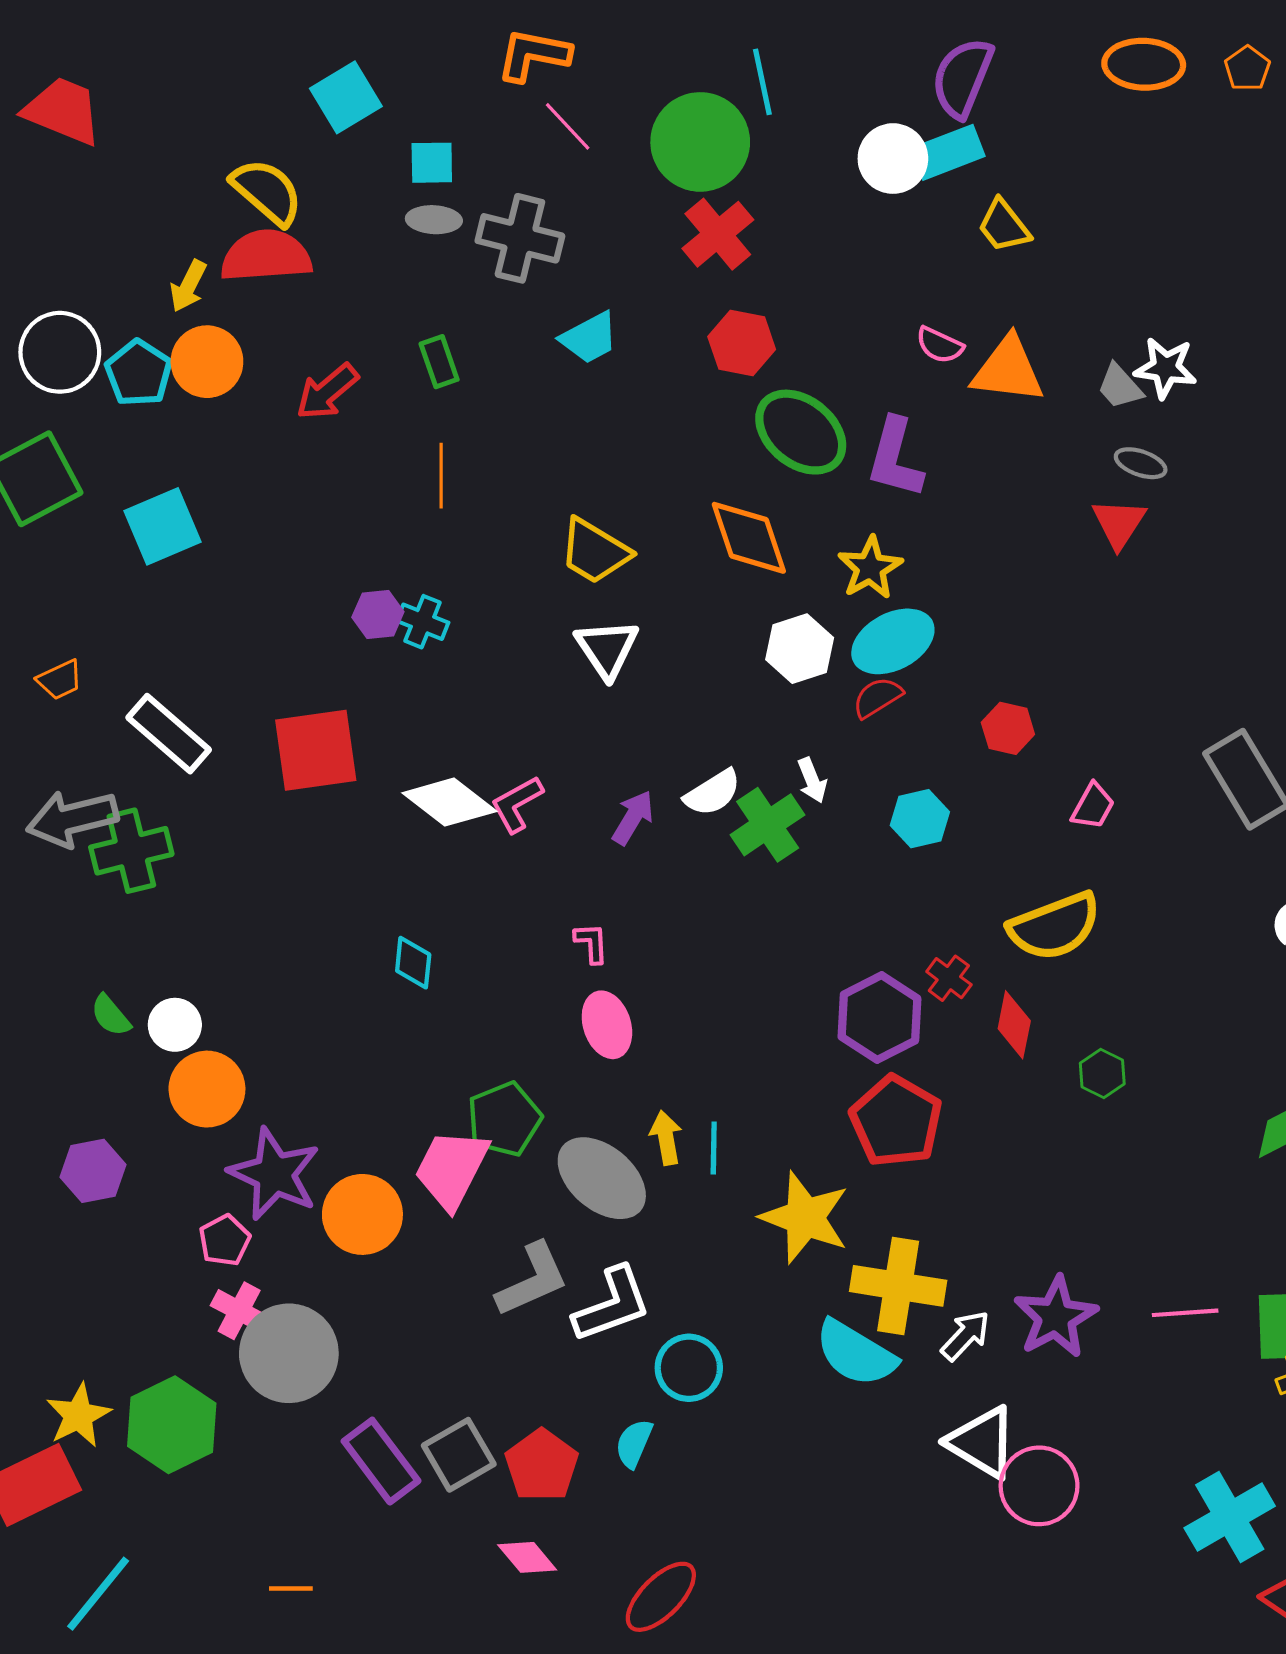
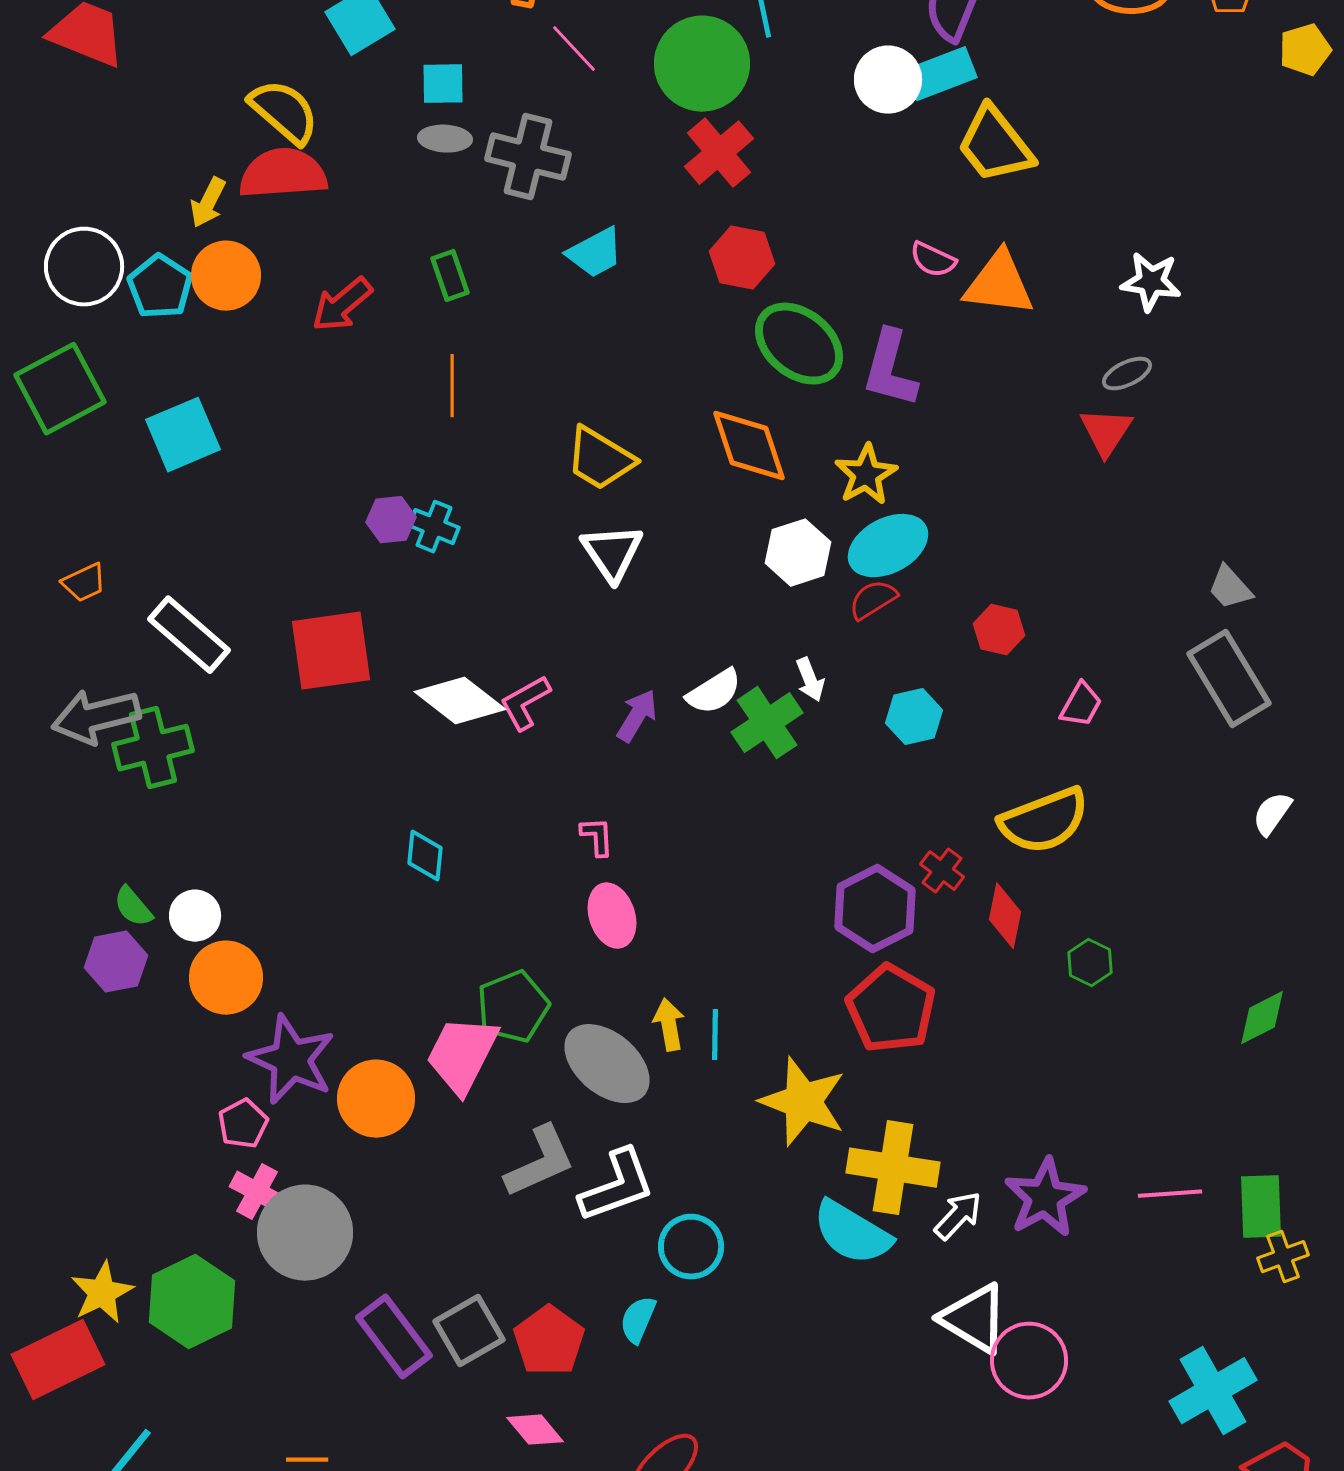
yellow trapezoid: (1004, 226) -> (995, 145), size x1.5
gray trapezoid: (1120, 387) -> (1230, 588), moved
gray ellipse: (1141, 463) -> (1127, 374), turned -45
purple hexagon: (93, 1171) -> (116, 962), moved

